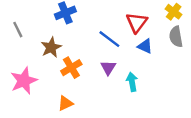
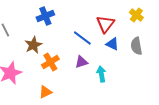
gray semicircle: (176, 37) -> (136, 46), moved
purple triangle: (108, 68) -> (81, 62), turned 40

